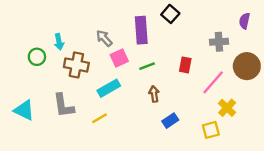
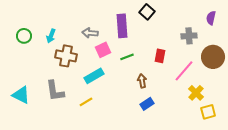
gray arrow: (104, 38) -> (90, 33), turned -42
cyan arrow: (59, 42) -> (51, 36), turned 32
green circle: (37, 57) -> (24, 36), moved
brown arrow: (154, 94) -> (142, 81), moved
yellow square: (211, 130) -> (208, 112), moved

